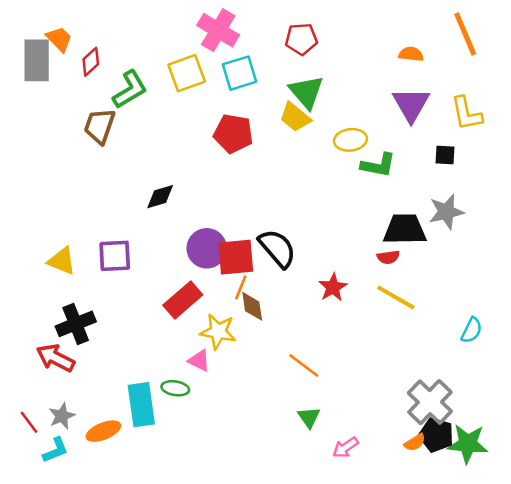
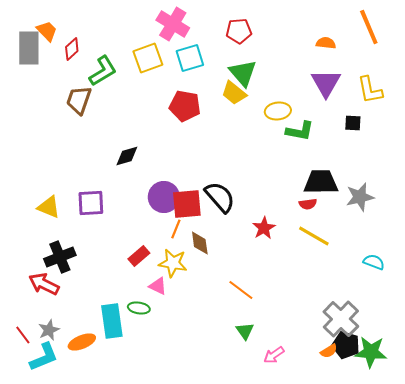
gray star: (446, 212) -> (360, 197), moved
orange line: (241, 287) -> (176, 229), moved
red rectangle: (183, 300) -> (139, 256), moved, size x0.7
cyan semicircle: (472, 330) -> (374, 262), turned -95
cyan L-shape: (55, 450) -> (44, 357), size x1.4

